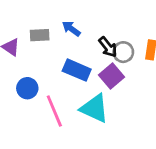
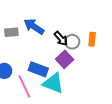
blue arrow: (71, 29) -> (34, 27), size x1.5
blue rectangle: (77, 70) -> (38, 69), moved

